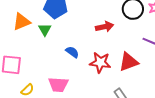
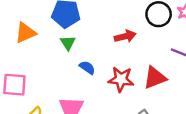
green triangle: (45, 30) -> (68, 43), moved

